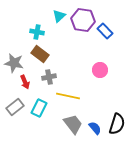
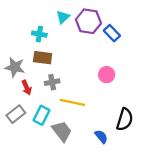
brown rectangle: (40, 54) -> (43, 58), turned -30
gray trapezoid: (73, 124) -> (62, 131), moved
black semicircle: (117, 124) -> (125, 119), moved

